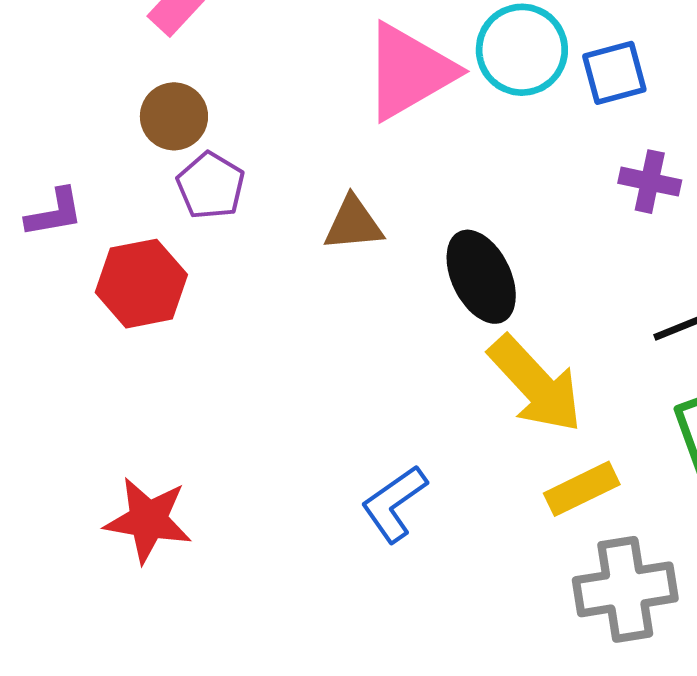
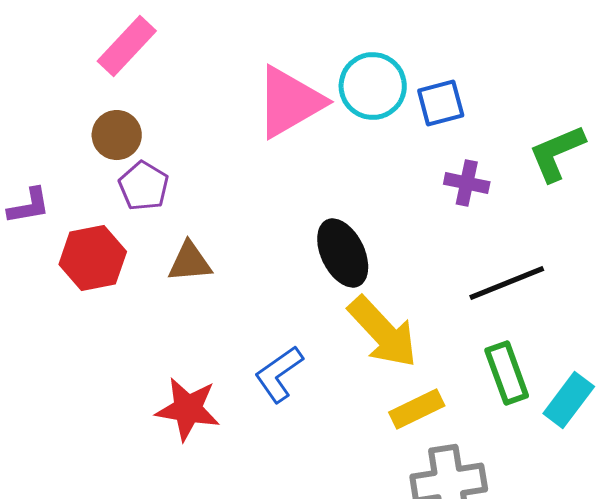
brown triangle: (353, 224) -> (190, 262), moved
blue L-shape: (394, 504) -> (279, 374), moved
red star: (148, 520) -> (188, 409), moved

